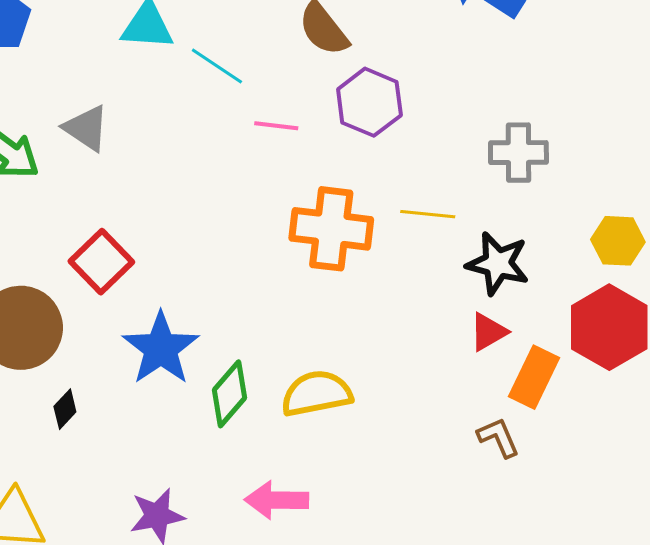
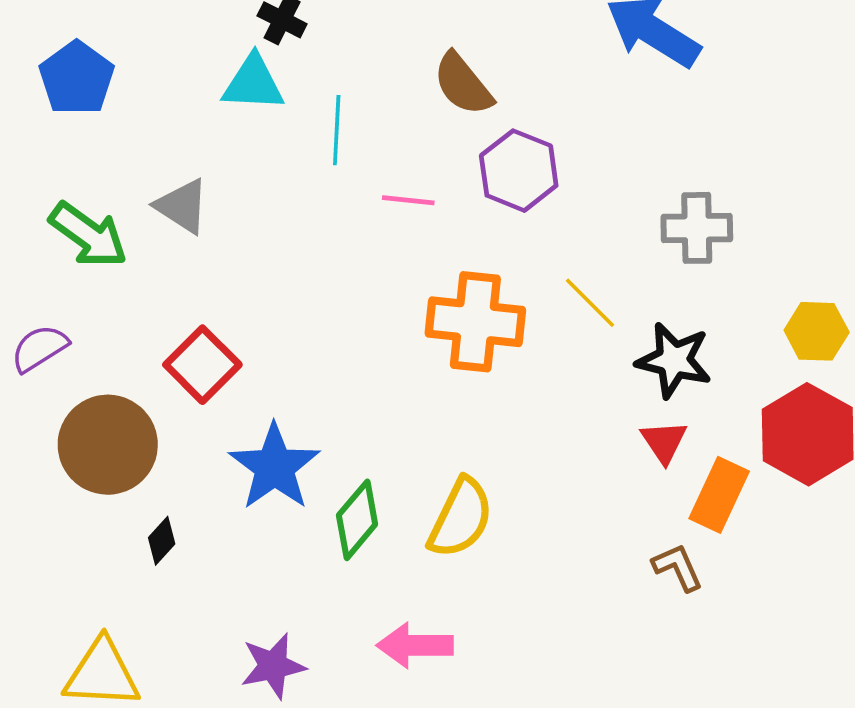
cyan line: (217, 66) -> (337, 130), turned 60
yellow line: (428, 214) -> (590, 303), turned 40
red triangle: (488, 332) -> (664, 442), turned -33
yellow semicircle: (317, 393) -> (461, 518), turned 128

